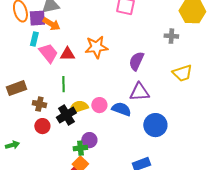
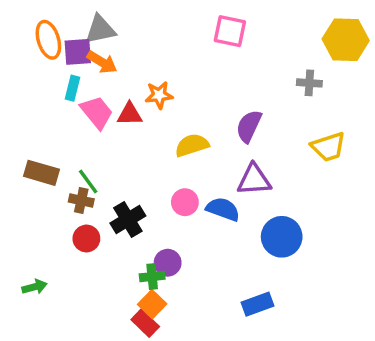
orange star: (96, 47) -> (159, 95), moved, size x0.7
green line: (63, 84) -> (88, 181), moved, turned -35
brown rectangle: (16, 88) -> (41, 173), turned 36
yellow semicircle: (78, 107) -> (192, 145), moved
green arrow: (12, 145) -> (35, 287), moved

